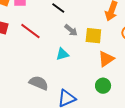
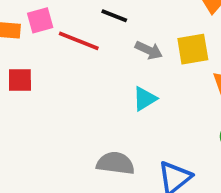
red line: (30, 31) -> (79, 41), moved

